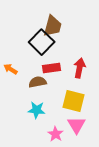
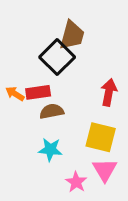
red rectangle: (52, 68) -> (38, 92), moved

